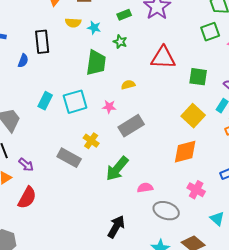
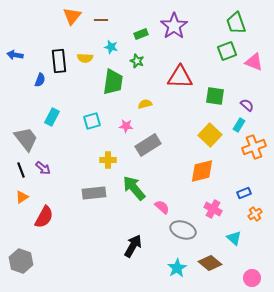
yellow semicircle: (73, 23) -> (85, 58), moved
cyan rectangle: (45, 101) -> (52, 117), moved
cyan square: (75, 102) -> (92, 121), size x0.7
yellow cross: (91, 141) -> (108, 160), turned -35
gray rectangle: (69, 158) -> (94, 193), moved, turned -35
purple arrow: (26, 165) -> (43, 168), moved
green arrow: (117, 169) -> (134, 188), turned 100
pink semicircle: (145, 188) -> (162, 207), turned 49

